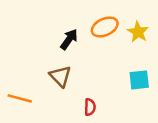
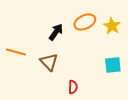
orange line: (20, 98) -> (16, 52), moved

